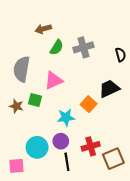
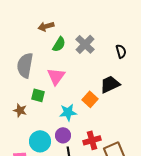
gray cross: (83, 47) -> (85, 44), turned -30
pink triangle: (54, 80) -> (56, 76), turned -30
brown star: (16, 106) -> (20, 110), moved

